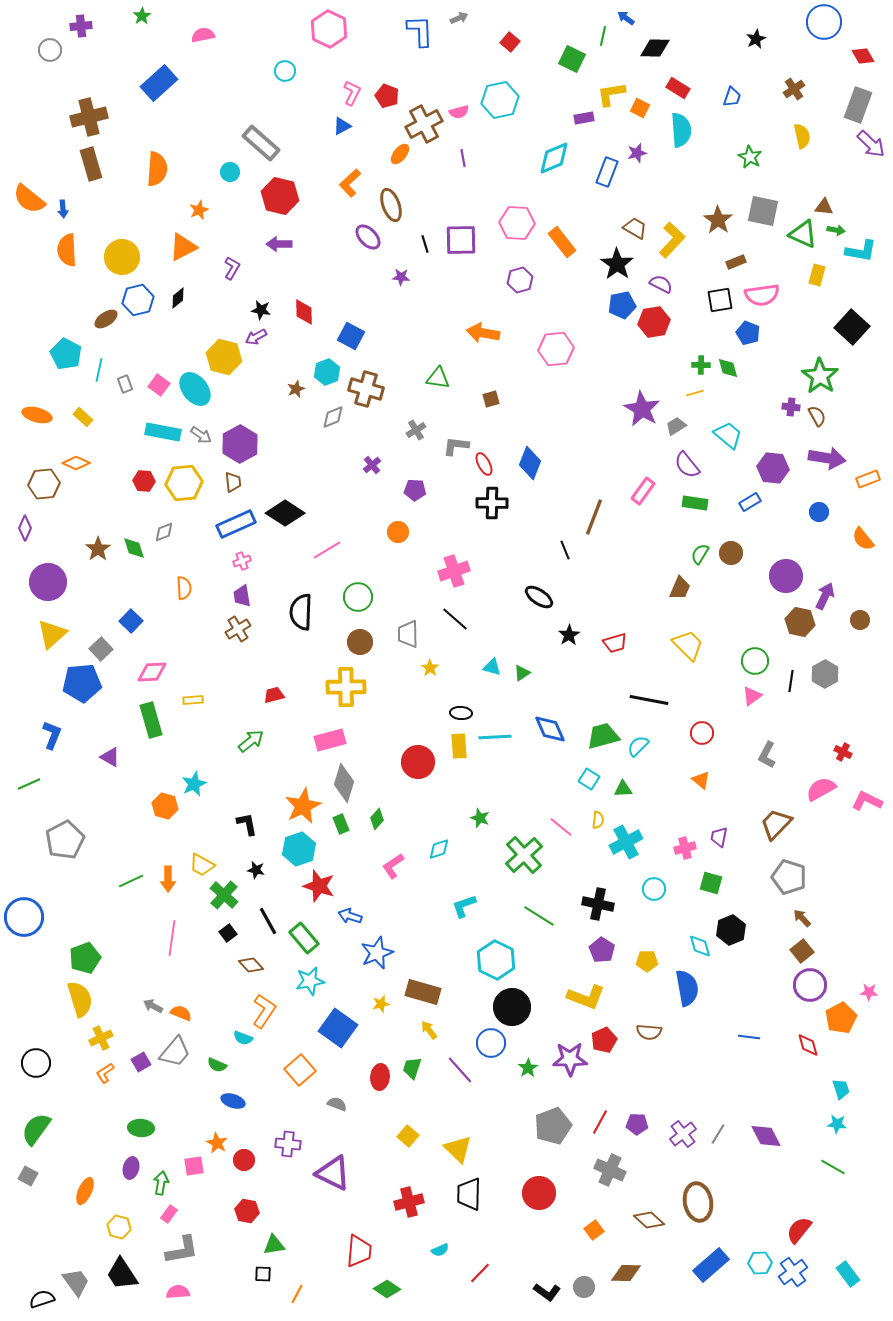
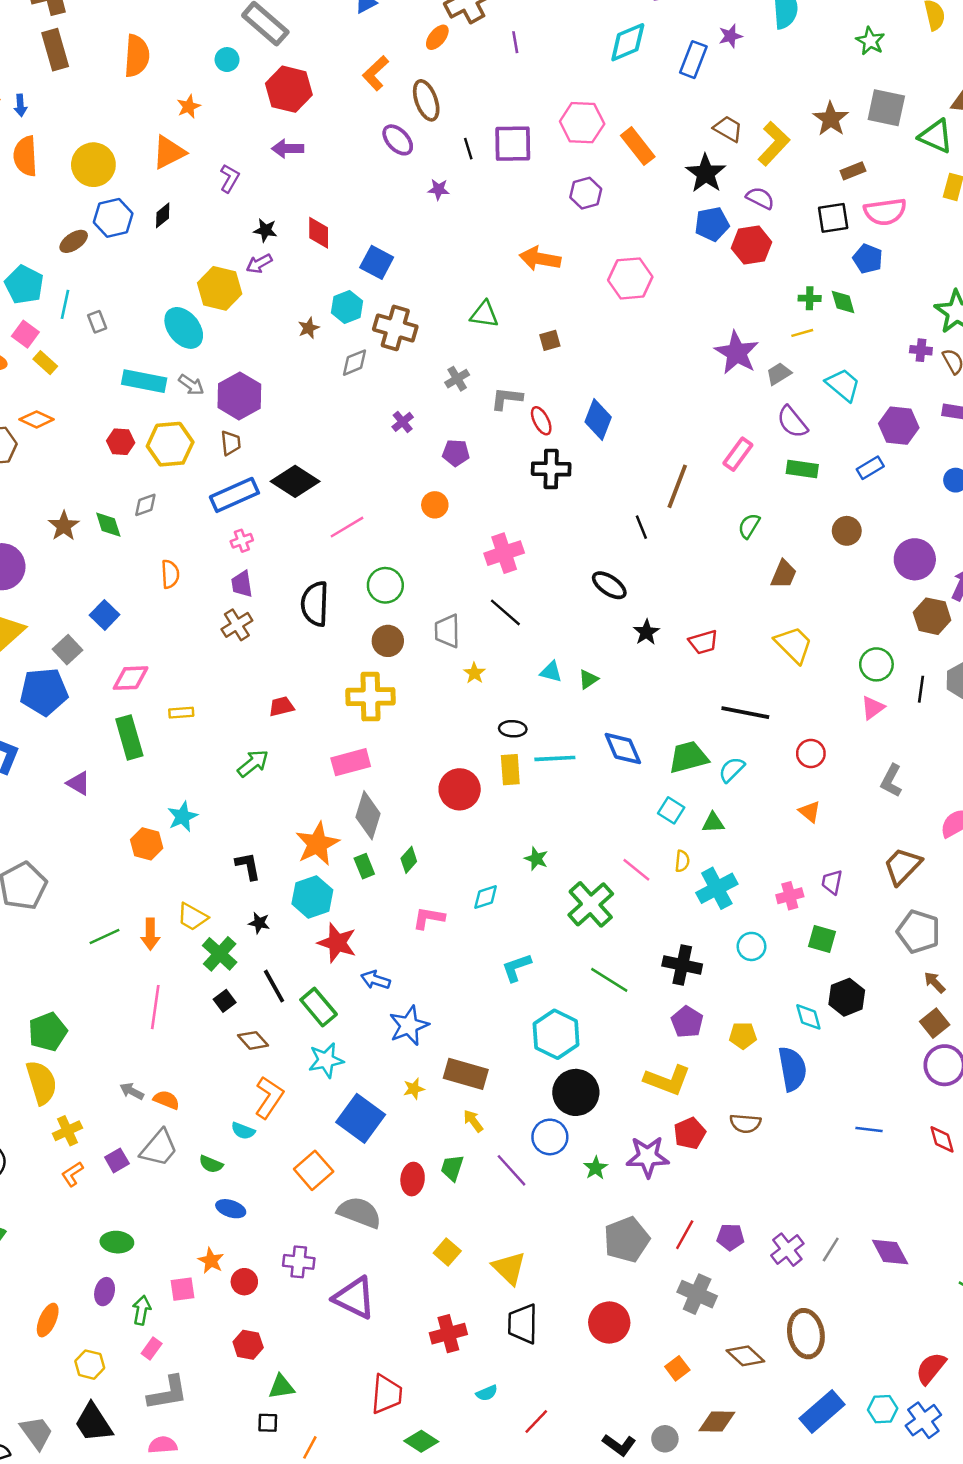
pink square: (159, 385) -> (25, 334), moved
green semicircle: (700, 554) -> (749, 526), moved
pink L-shape: (393, 866) -> (429, 918), turned 44
gray semicircle: (337, 1104) -> (359, 1212), size x1.8

